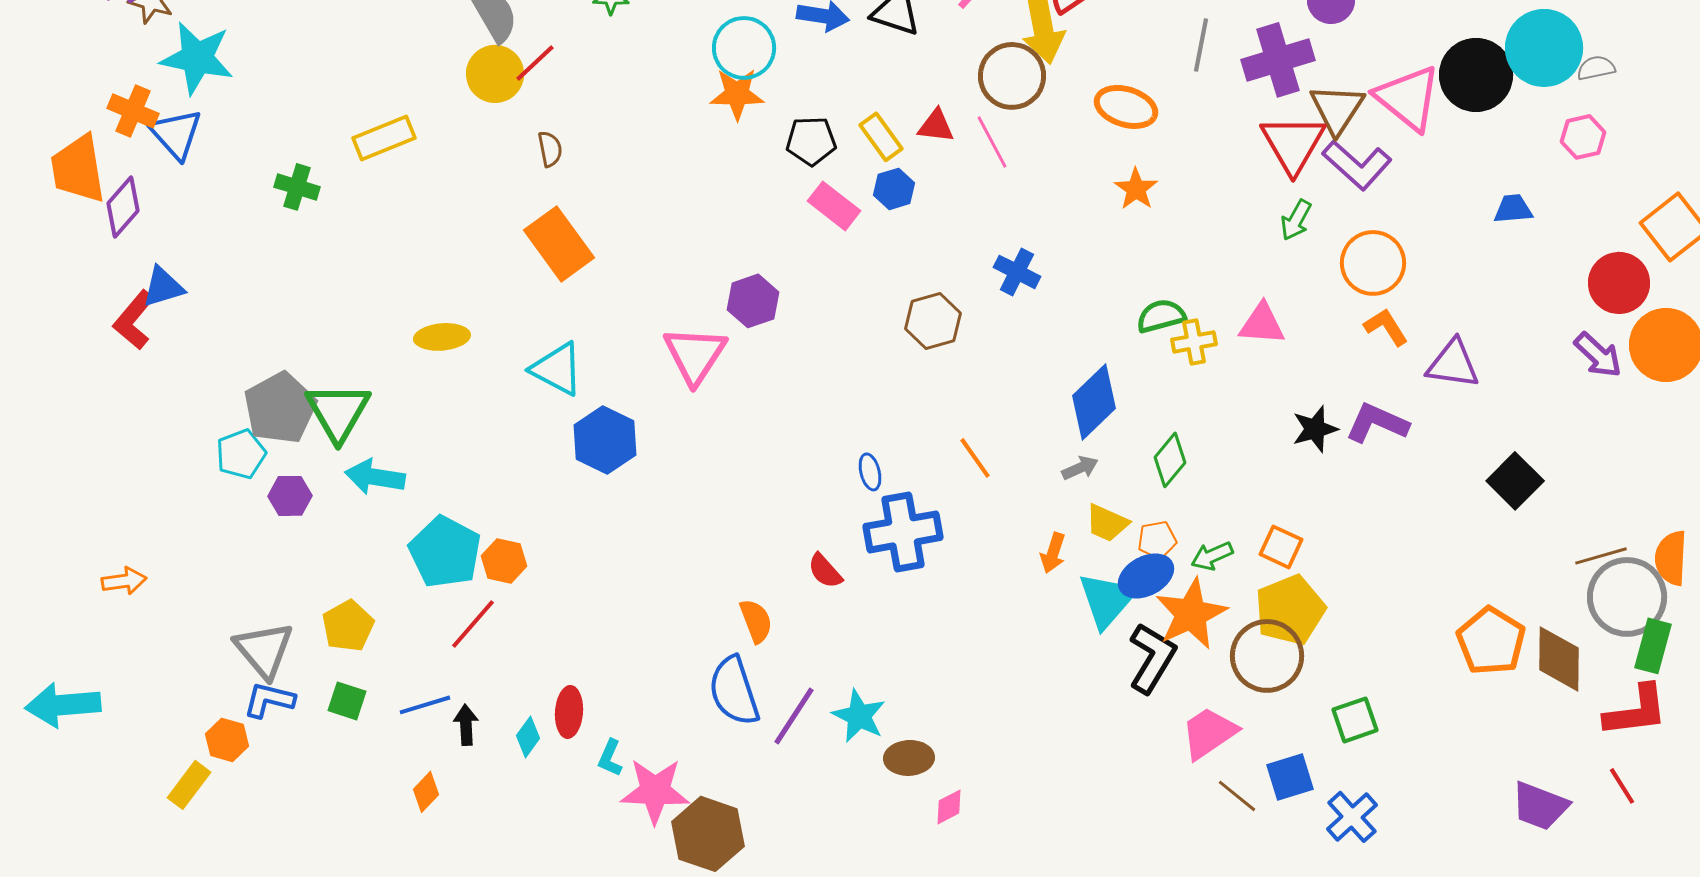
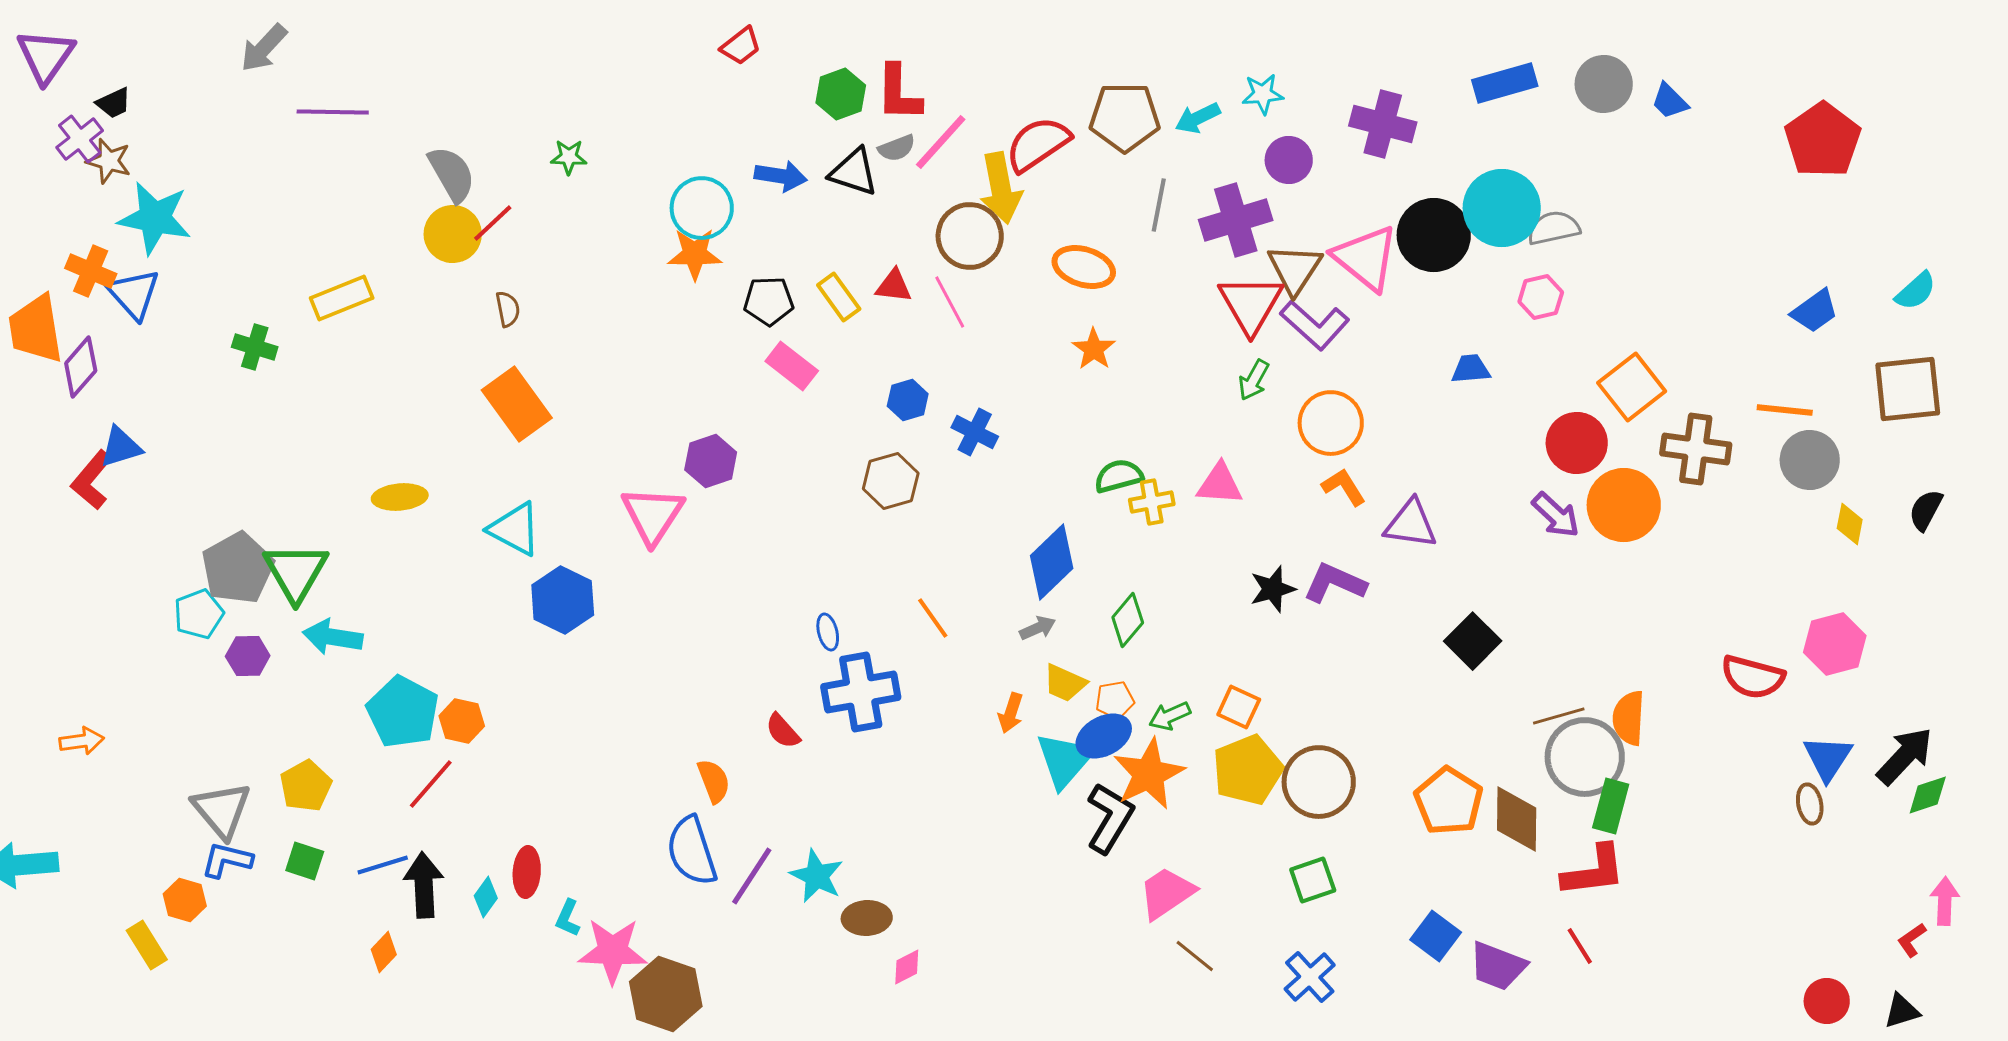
gray semicircle: (1596, 68) -> (1554, 228), size x1.4
blue hexagon: (894, 189) -> (908, 400), moved
brown circle: (1267, 656) -> (1319, 782), moved
black arrow: (466, 725) -> (424, 885), size x1.6
blue square: (1290, 777) -> (1436, 936), moved, turned -36
yellow rectangle: (189, 785) -> (147, 945), turned -69

